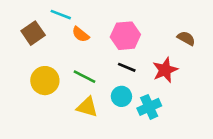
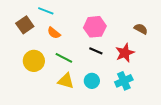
orange semicircle: (81, 34) -> (54, 33), moved
cyan circle: (121, 96) -> (92, 81), moved
cyan cross: (149, 107) -> (124, 81), moved

